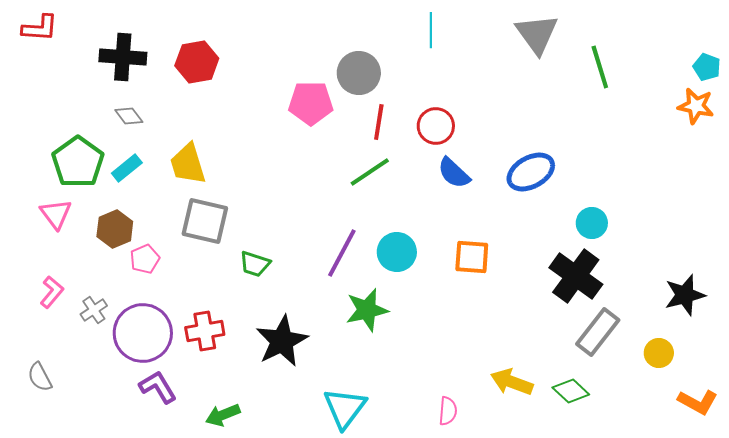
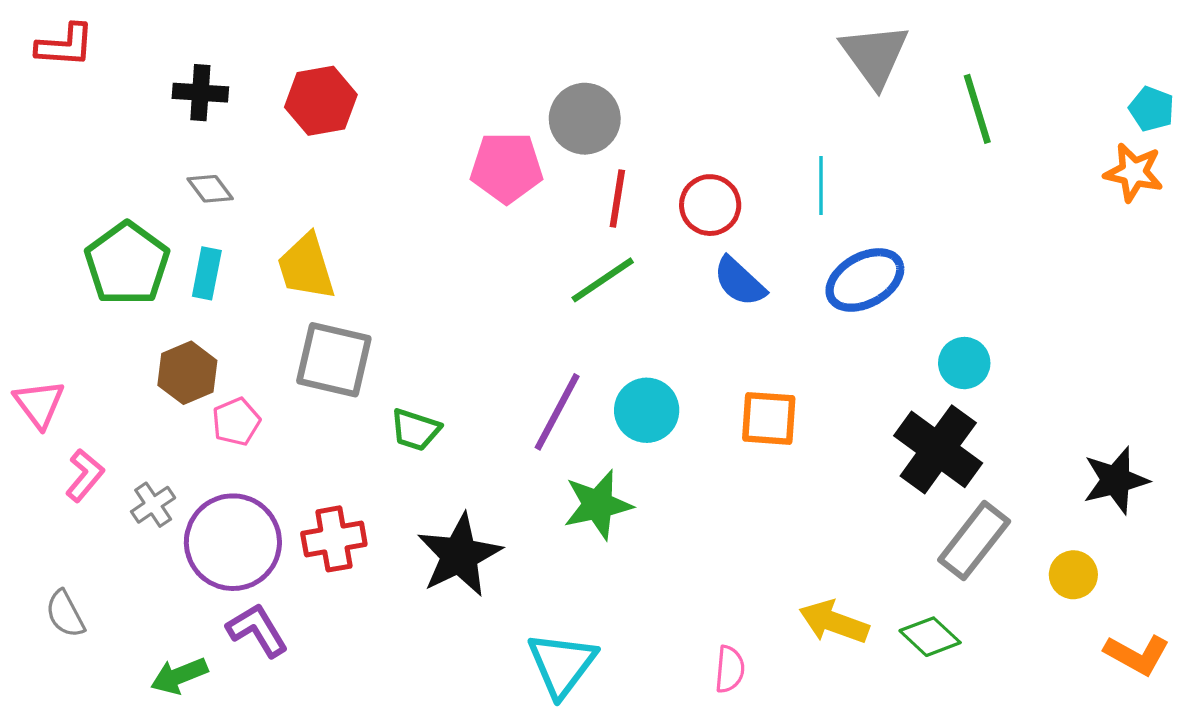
cyan line: (431, 30) -> (821, 185), moved
black cross: (123, 57) -> (200, 93), size x0.7
cyan rectangle: (127, 168) -> (207, 273), turned -40
pink triangle: (56, 214) -> (39, 404), moved
green arrow: (223, 415) -> (179, 676), moved

